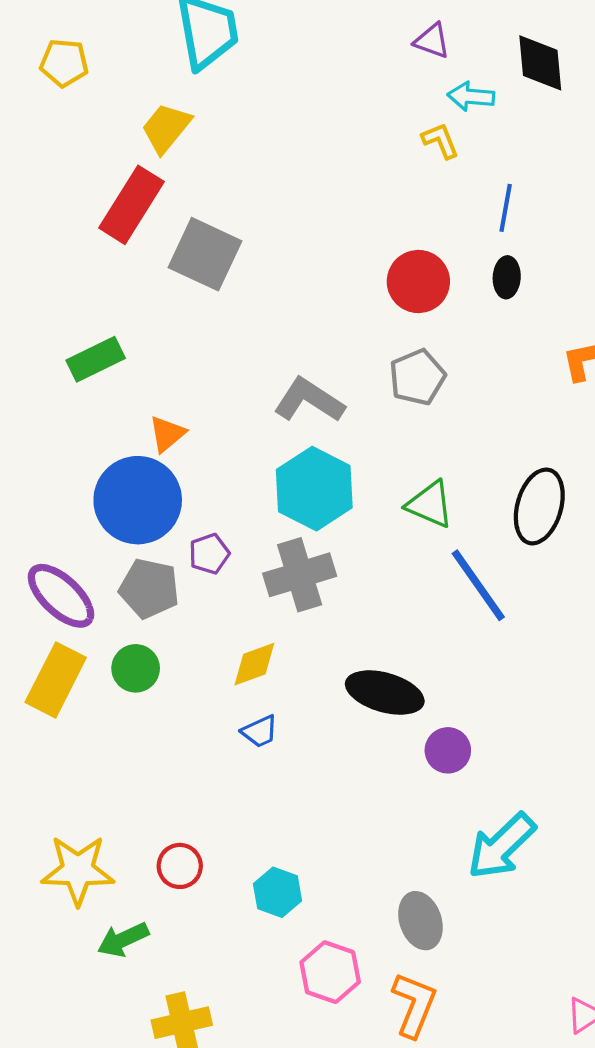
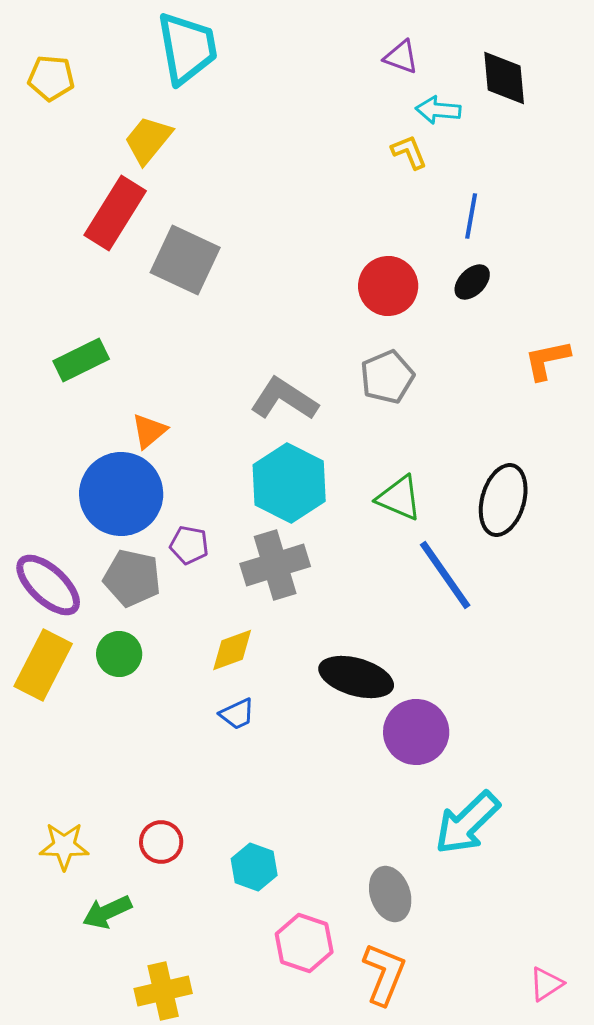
black ellipse: (507, 277) -> (472, 282), turned 42
purple pentagon: (209, 554) -> (189, 545), turned 30
purple circle: (448, 750) -> (416, 732), size x1.5
yellow star: (78, 870) -> (64, 846), size x0.7

